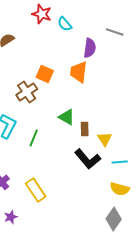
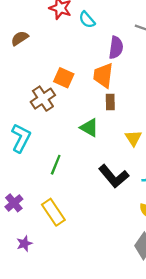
brown rectangle: (85, 129) -> (110, 102), moved
green line: (34, 138) -> (56, 165), moved
yellow triangle: (105, 139) -> (133, 138), moved

